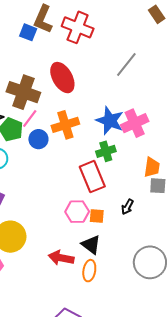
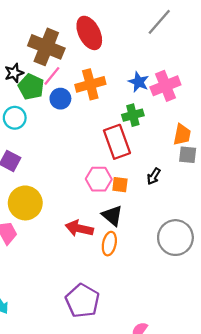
blue star: (110, 121) -> (139, 82), size x0.7

